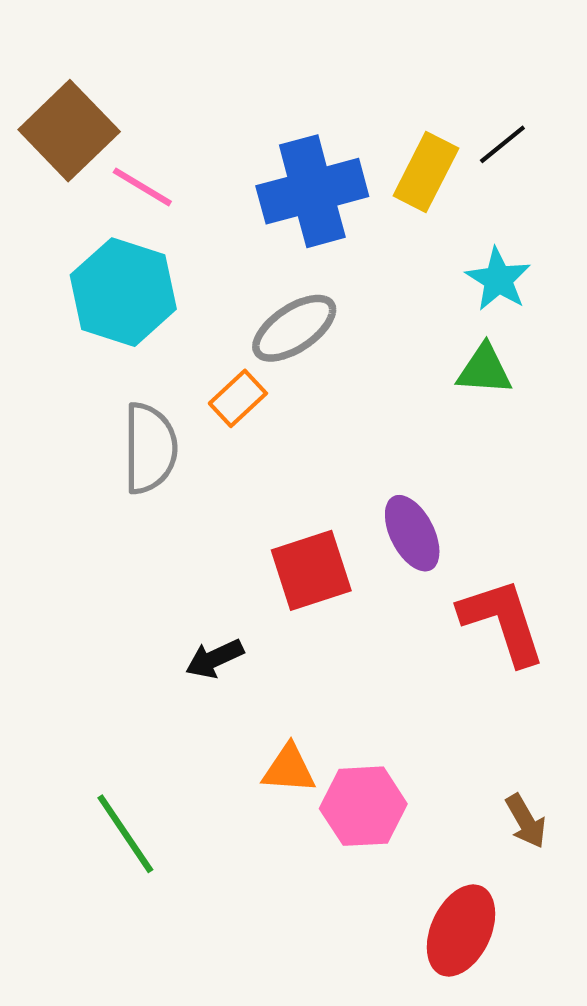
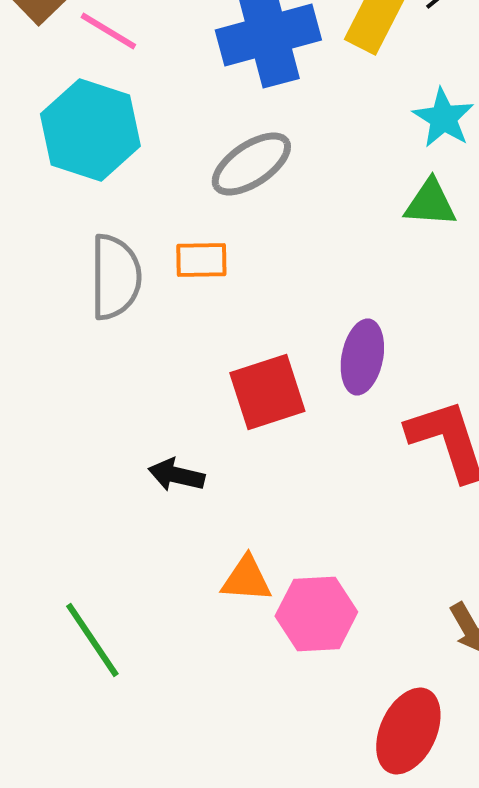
orange rectangle: (238, 398) -> (201, 260), moved, turned 42
purple ellipse: (412, 533) -> (362, 357), turned 38
black arrow: (215, 659) -> (176, 475), turned 38

